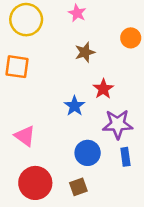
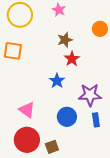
red star: (103, 89) -> (72, 59), moved
pink triangle: (25, 136) -> (27, 110), moved
brown square: (78, 187) -> (52, 147), moved

